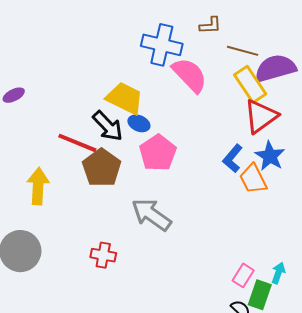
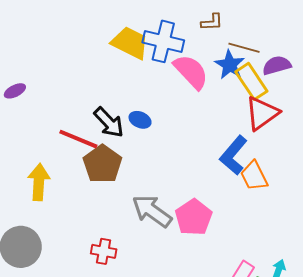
purple semicircle: (275, 68) -> (277, 65), size x0.7
yellow trapezoid: (125, 98) -> (130, 43), moved
pink pentagon: (158, 153) -> (194, 217), moved
blue star: (270, 156) -> (230, 65), moved
blue L-shape: (233, 158) -> (234, 155), size x1.4

